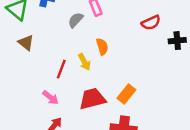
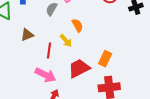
brown triangle: (26, 43) -> (27, 35), moved, turned -48
pink arrow: (50, 97) -> (46, 75), size x1.5

